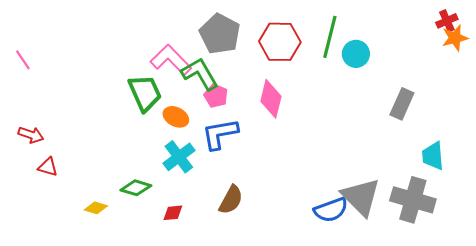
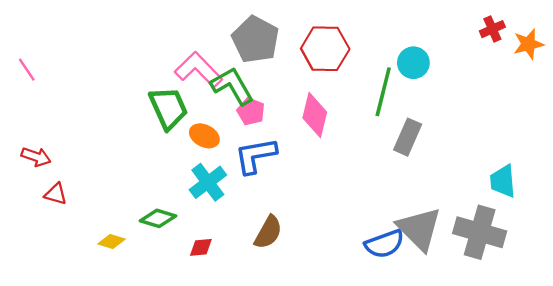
red cross: (447, 21) -> (492, 29), moved
green line: (330, 37) -> (383, 92), moved
gray rectangle: (402, 104) -> (408, 137), moved

